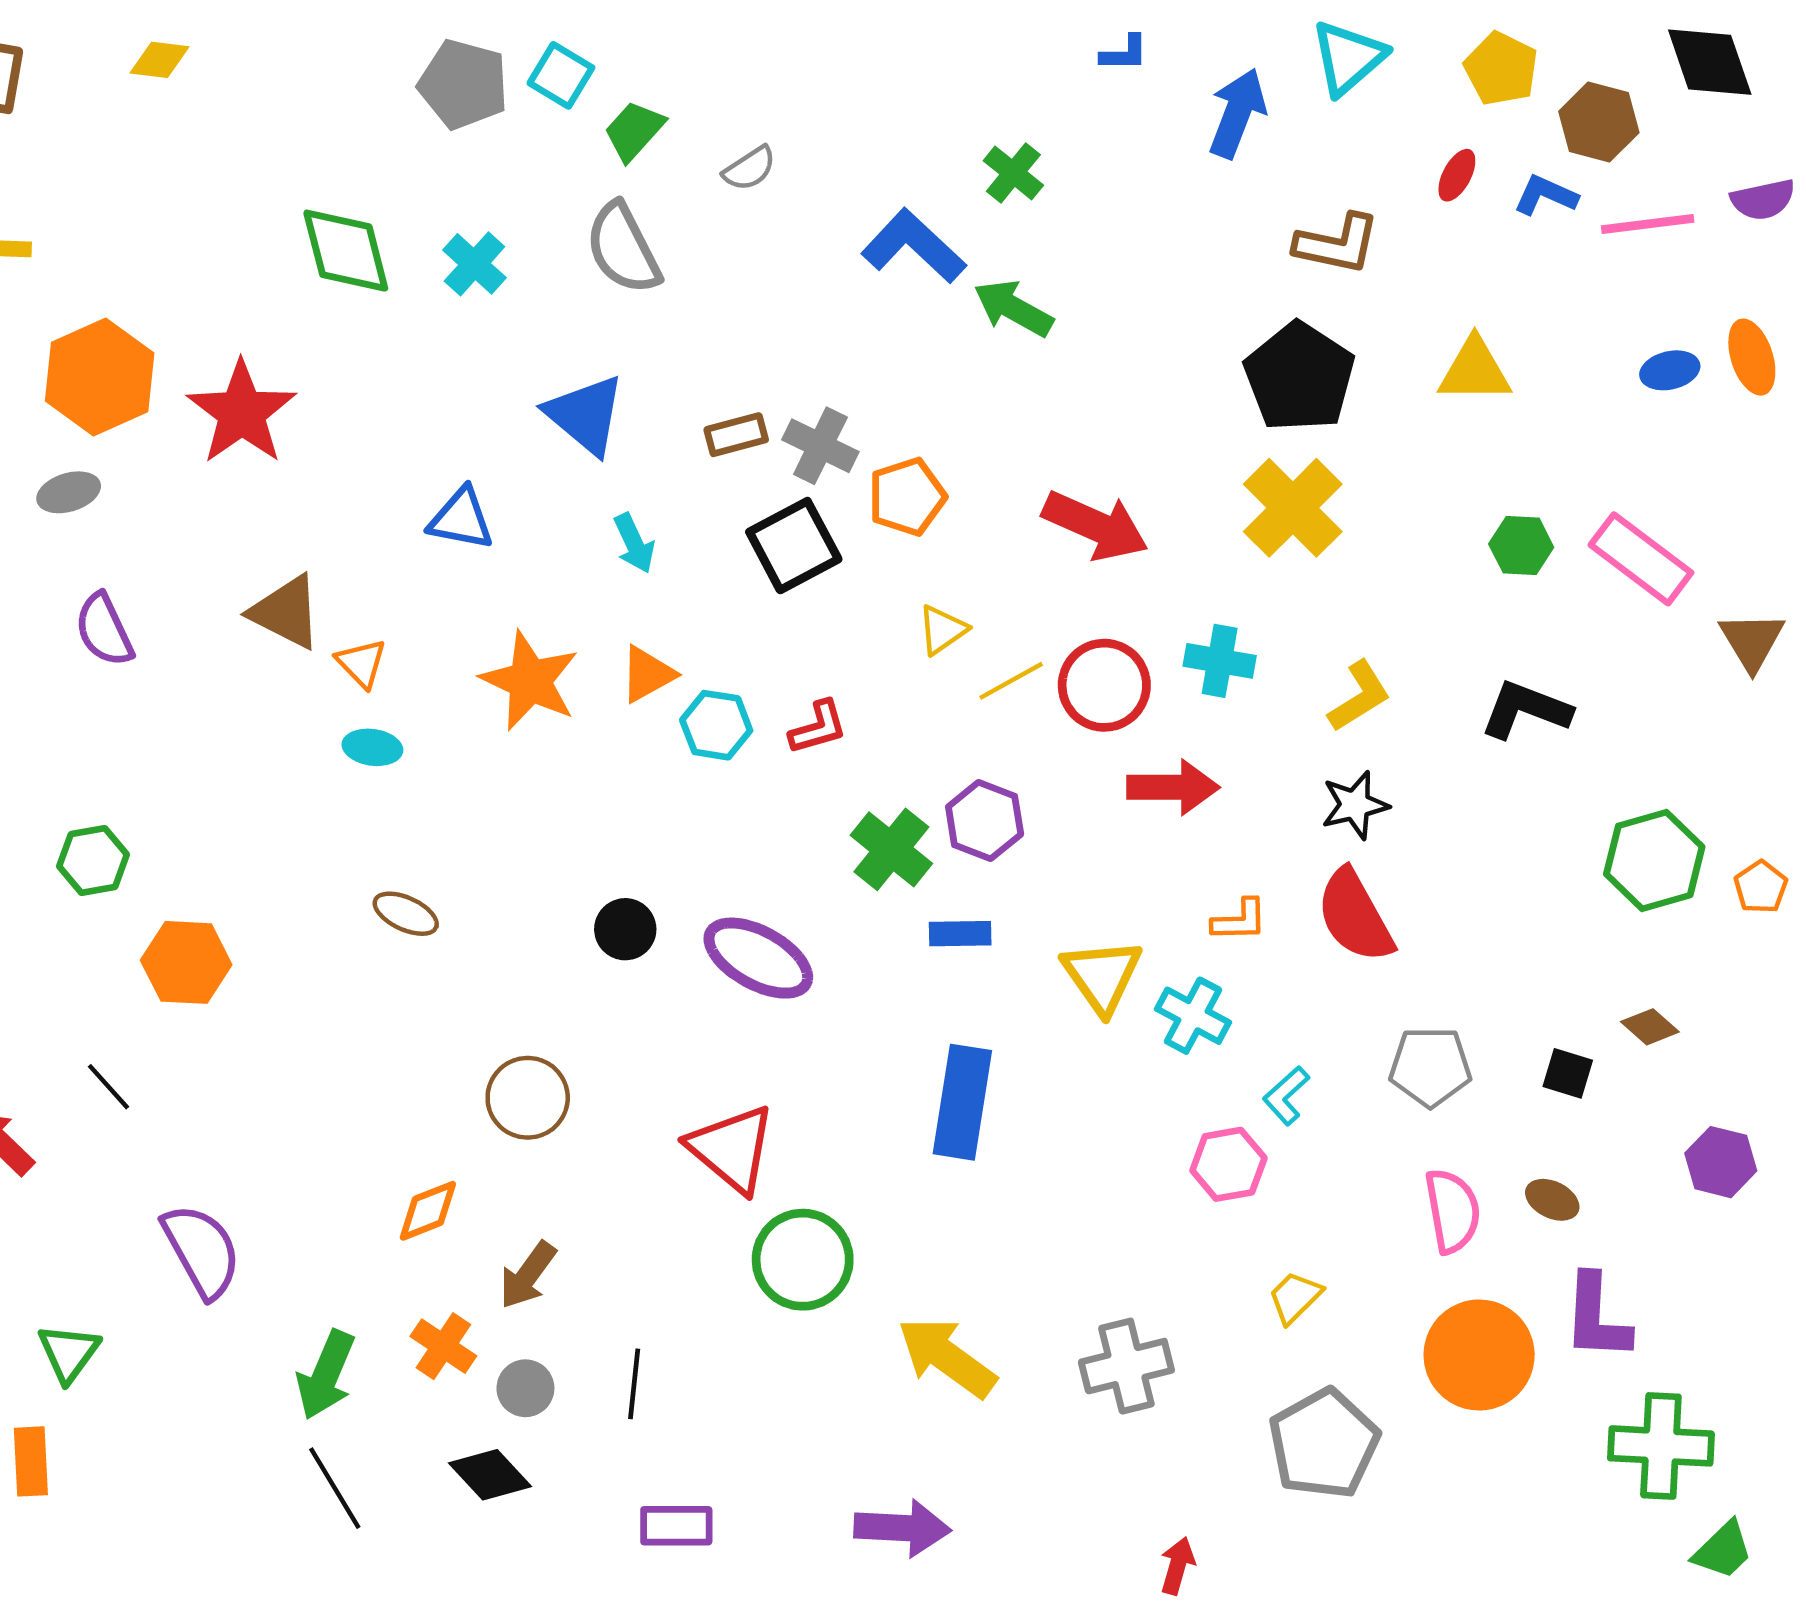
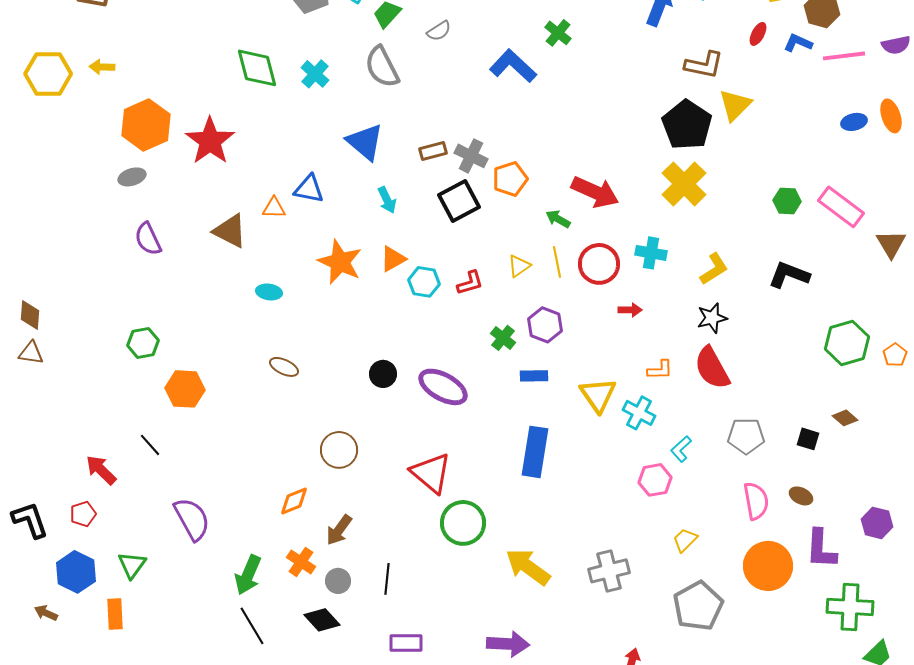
green arrow: (1013, 308) -> (558, 219), moved, size x0.7
yellow triangle: (1475, 370) -> (735, 105), moved, turned -45
yellow triangle: (942, 630) -> (519, 266), moved
orange triangle: (361, 663) -> (274, 208), moved, turned -45
yellow line: (1011, 681) -> (557, 262), turned -72
red arrow: (1173, 787) -> (630, 310), size x0.6
green cross: (891, 849) -> (503, 338), size x0.7
purple hexagon: (1721, 1162) -> (877, 523), moved

